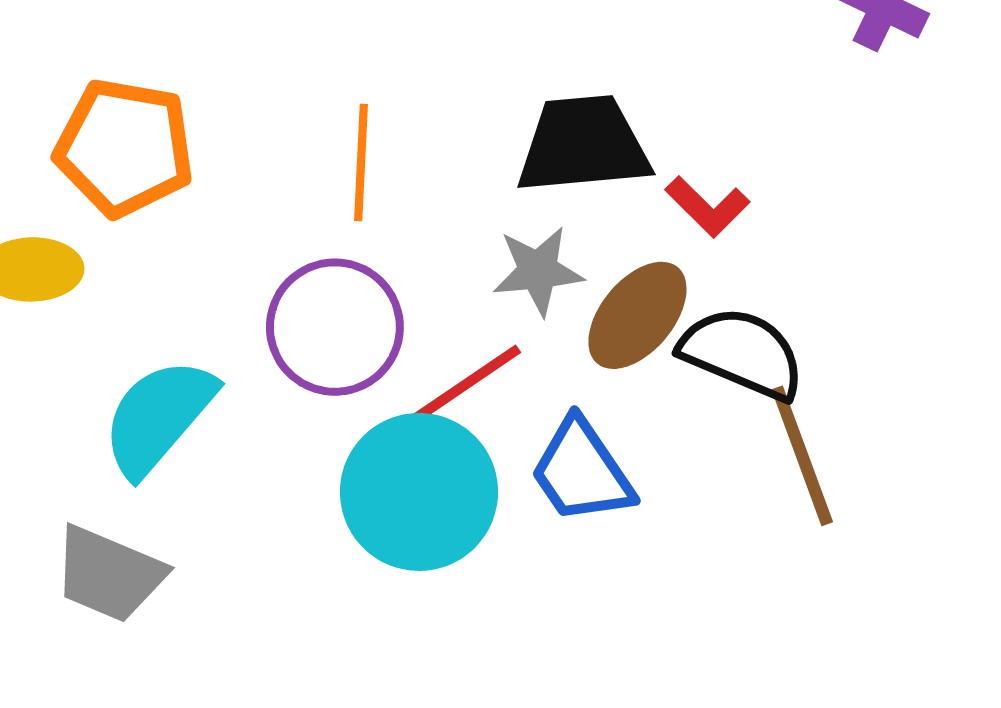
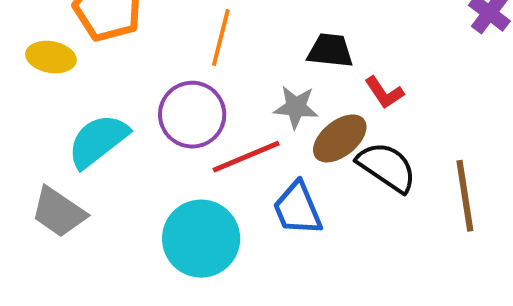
black trapezoid: (583, 145) -> (330, 51), size x0.7
brown line: (802, 456) -> (465, 196), moved
cyan circle: (419, 492) -> (201, 239), moved

